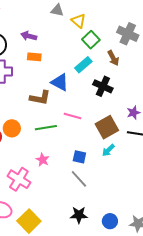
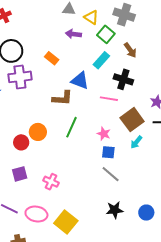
gray cross: (128, 34) -> (124, 15), moved
purple arrow: (29, 36) -> (73, 34), moved
orange rectangle: (34, 57) -> (52, 58), turned 40
pink line: (73, 116) -> (109, 99), moved
green line: (46, 128) -> (72, 127), turned -50
pink star: (43, 160) -> (104, 134), moved
pink cross: (19, 179) -> (51, 182), size x0.7

